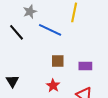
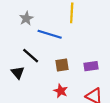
black line: (17, 32) -> (31, 56), moved
black triangle: (12, 81) -> (18, 73), moved

